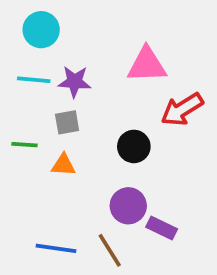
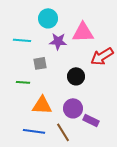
cyan circle: (41, 30) -> (48, 18), moved
purple star: (75, 82) -> (58, 41), moved
green line: (24, 145) -> (23, 82), moved
orange triangle: (63, 165) -> (42, 105), moved, size x1.5

